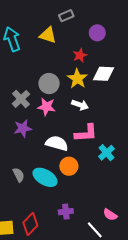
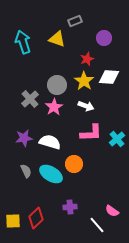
pink star: (46, 107) -> (54, 107), turned 30
purple star: (23, 128) -> (24, 138), moved
white semicircle: (57, 143) -> (50, 142), moved
cyan cross: (107, 153) -> (117, 139), moved

